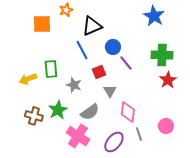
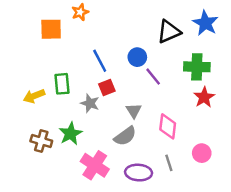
blue star: (154, 16) -> (205, 23), moved
black triangle: (92, 26) -> (169, 32), moved
red square: (99, 72) -> (107, 87), moved
gray semicircle: (90, 112) -> (125, 136), moved
pink diamond: (128, 112) -> (168, 126), moved
purple ellipse: (114, 142) -> (139, 173), turned 55

